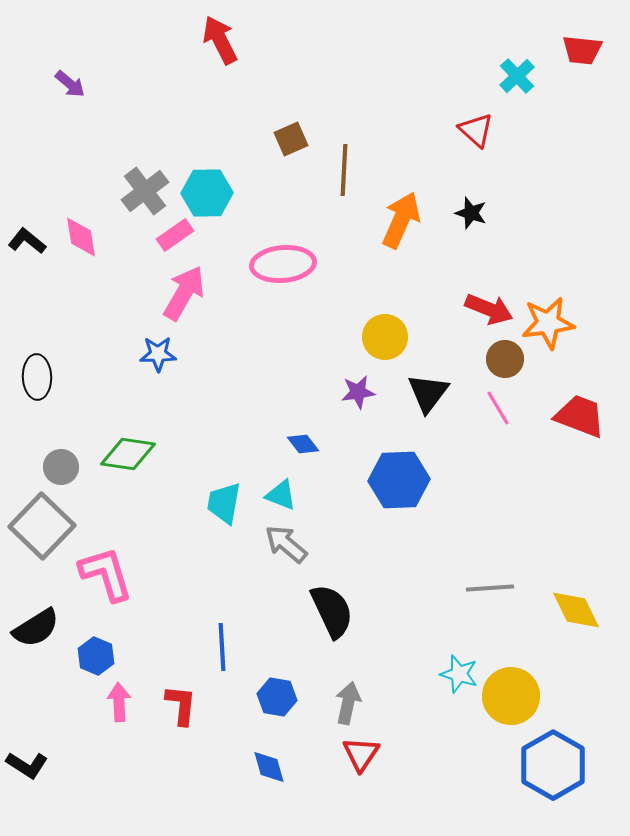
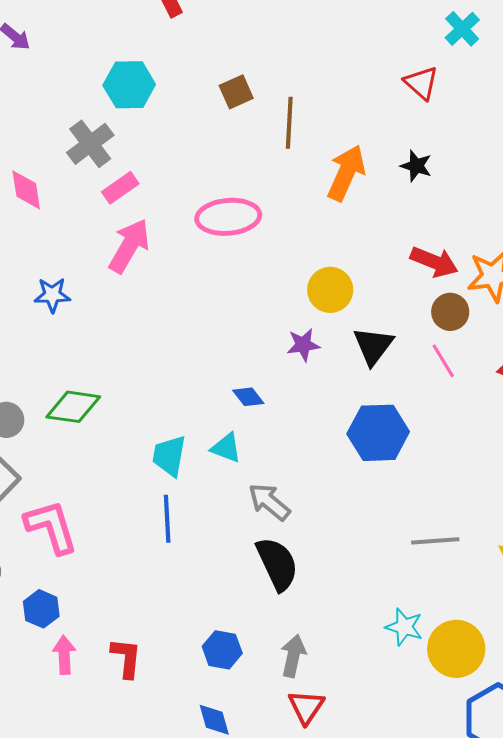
cyan hexagon: (207, 193) -> (129, 85), moved
blue star: (158, 354) -> (52, 295), moved
blue hexagon: (399, 480) -> (378, 433), moved
gray arrow: (286, 544) -> (269, 502), moved
blue line: (222, 647) -> (167, 519), moved

